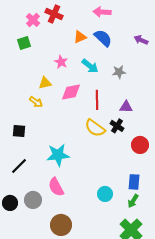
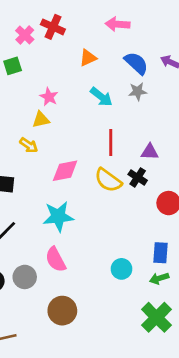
blue semicircle: (103, 38) -> (136, 63), moved
pink star: (61, 62) -> (49, 97), moved
gray star: (119, 72) -> (138, 91), moved
pink diamond: (71, 92) -> (65, 171), moved
green arrow: (133, 201) -> (159, 278), turned 40

